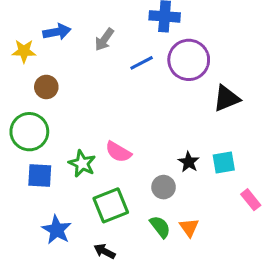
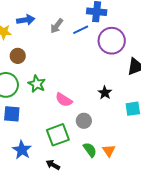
blue line: (142, 63) -> (81, 30), moved
black star: (189, 162) -> (105, 93), moved
green star: (82, 164) -> (37, 84), moved
gray circle: (164, 187) -> (84, 121), moved

